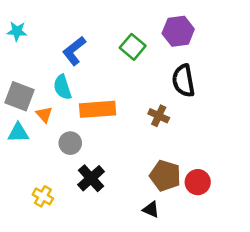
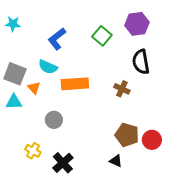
cyan semicircle: (62, 87) -> (48, 67), turned -48
gray circle: (70, 143) -> (54, 120), moved
black cross: (91, 178) -> (63, 163), moved

